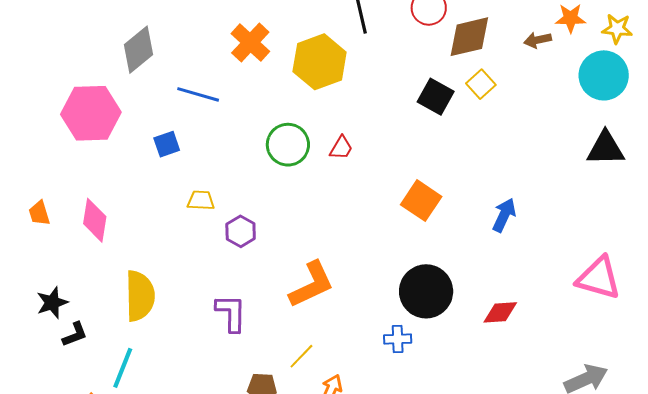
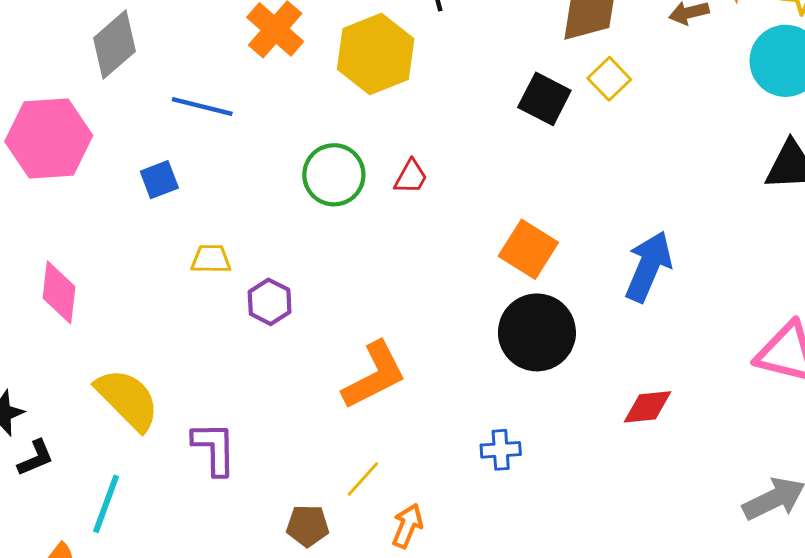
blue arrow: (504, 215) -> (648, 266), size x1.4
black circle: (426, 291) -> (537, 332), moved
yellow semicircle: (140, 296) -> (127, 399), turned -42
purple L-shape: (231, 313) -> (214, 448), moved

